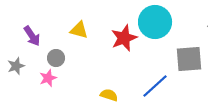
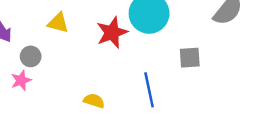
gray square: (189, 59) -> (190, 58), size x0.7
blue line: (155, 86) -> (149, 90), turned -60

